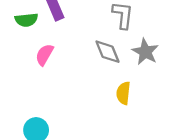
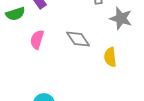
gray diamond: (108, 52) -> (78, 39), moved

